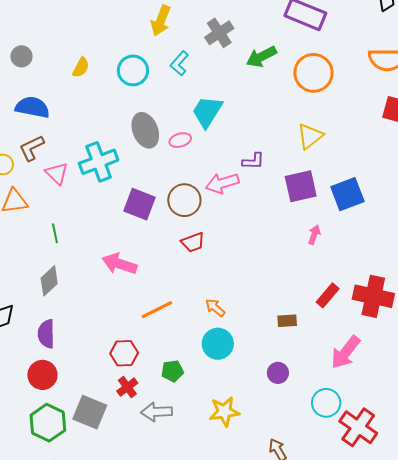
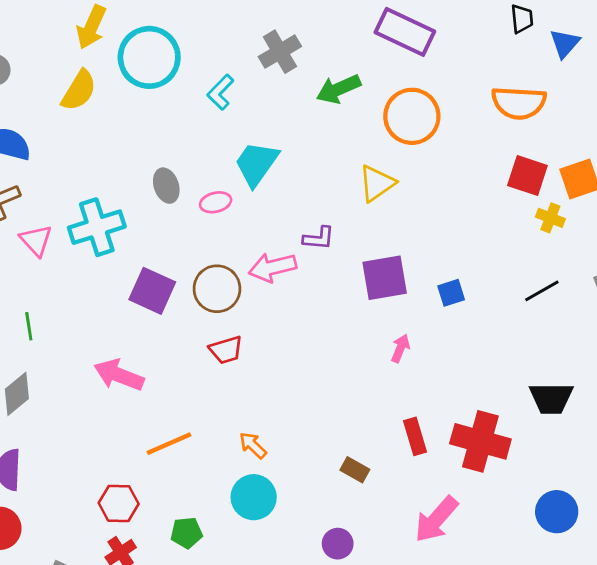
yellow arrow: (161, 21) -> (91, 27), moved
yellow semicircle: (81, 67) -> (79, 90), size x1.4
cyan circle: (133, 70) -> (149, 57), moved, size x1.4
gray ellipse: (145, 130) -> (166, 186), size x0.7
yellow triangle: (310, 136) -> (377, 183), moved
blue square: (347, 194) -> (451, 293), size x0.6
red rectangle: (328, 295) -> (415, 436), turned -60
brown rectangle: (287, 321) -> (355, 470), turned 30

